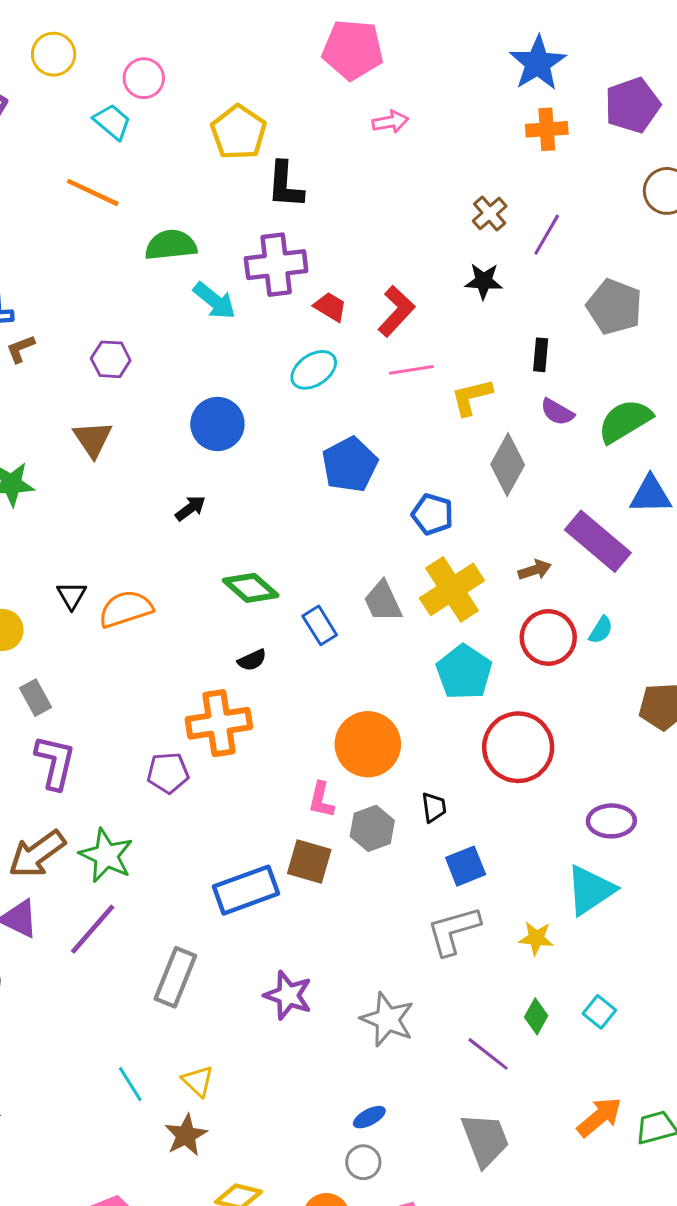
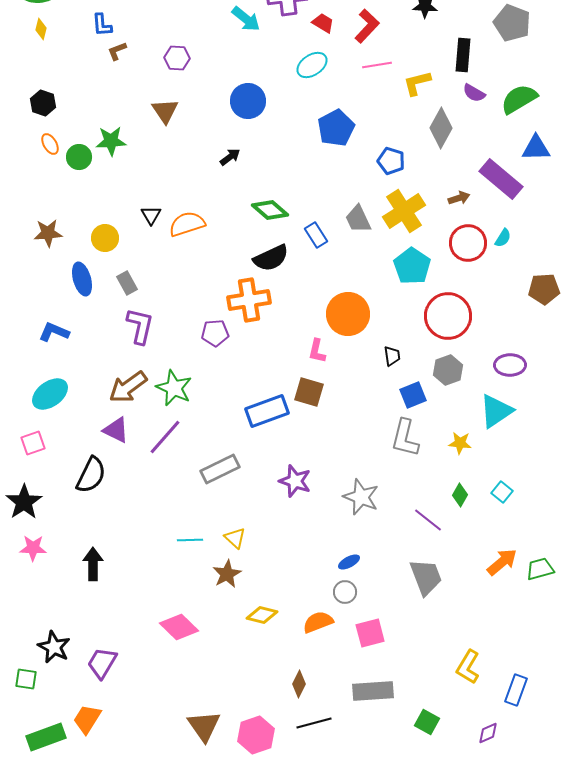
black rectangle: (541, 355) -> (463, 55), size x1.5
black semicircle: (252, 660) -> (271, 258), size x1.8
gray hexagon: (372, 828) -> (448, 370), moved
gray L-shape: (454, 931) -> (405, 438), turned -60
gray rectangle: (175, 977) -> (220, 469), turned 42
cyan line: (130, 1084) -> (190, 540), turned -60

